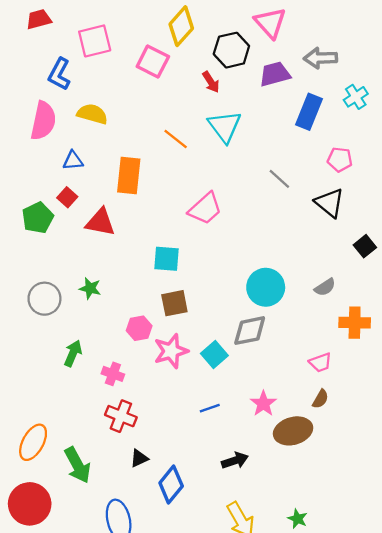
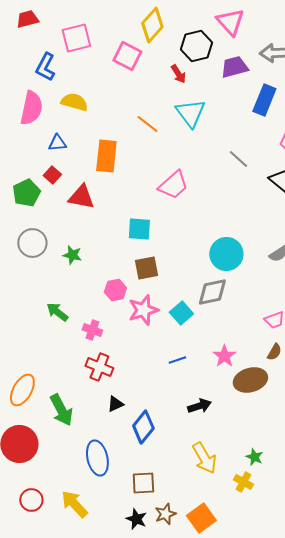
gray circle: (44, 299) -> (32, 243), moved
green arrow: (73, 353) -> (57, 312), turned -75

